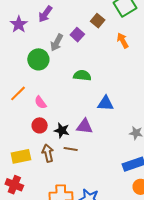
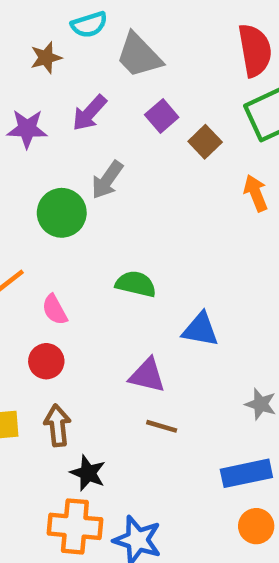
purple star: (19, 24) -> (27, 129), turned 30
purple square: (77, 35) -> (162, 116), moved
green semicircle: (82, 75) -> (136, 284), moved
black star: (62, 130) -> (88, 473), moved
brown line: (71, 149) -> (162, 426), moved

